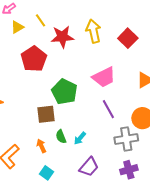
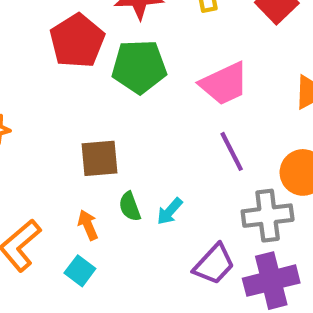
green pentagon: (64, 92) -> (139, 67), moved, turned -30
purple trapezoid: (89, 167) -> (214, 264), moved
purple cross: (129, 170) -> (271, 281), size x1.4
cyan square: (47, 173) -> (80, 271), moved

